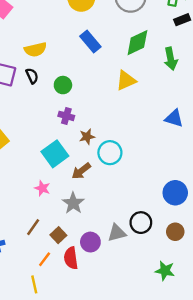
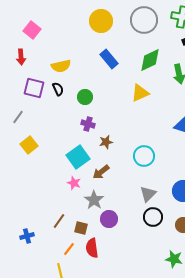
cyan circle: (110, 153) -> (144, 156), moved
pink star: (42, 188) -> (74, 183), moved
gray triangle: (117, 233) -> (148, 194), moved, turned -30
brown square: (58, 235) -> (81, 228), turned -32
purple circle: (90, 242) -> (109, 219), moved

